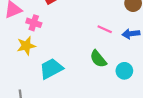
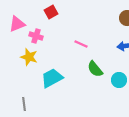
pink line: (105, 29) -> (81, 44), moved
yellow star: (26, 46) -> (29, 57), turned 30

